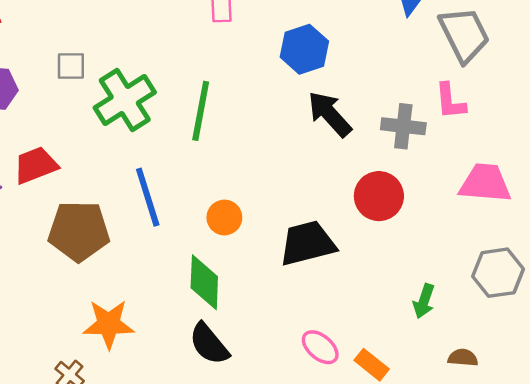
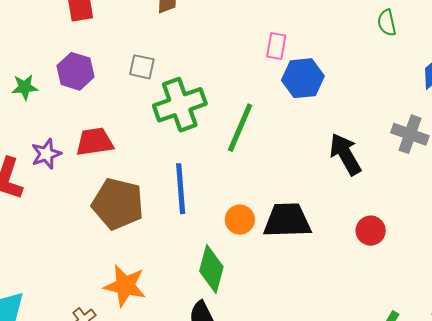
blue hexagon: (304, 49) -> (303, 78), moved
gray cross: (403, 126) -> (410, 134), moved
red circle: (379, 196) -> (371, 231), size x0.7
black trapezoid: (307, 243) -> (287, 220), moved

